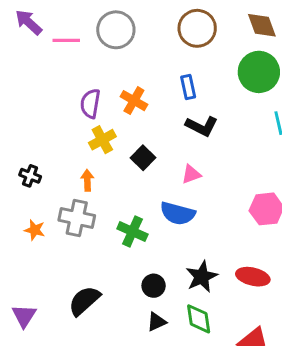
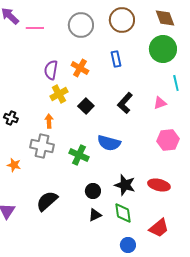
gray circle: (116, 30) -> (81, 25), moved
black L-shape: (202, 126) -> (125, 103), moved, turned 105
pink triangle: (191, 174) -> (160, 103), moved
orange star: (35, 230) -> (14, 165), moved
black star: (202, 277) -> (125, 185), turned -30

